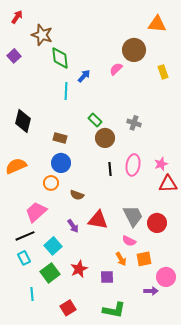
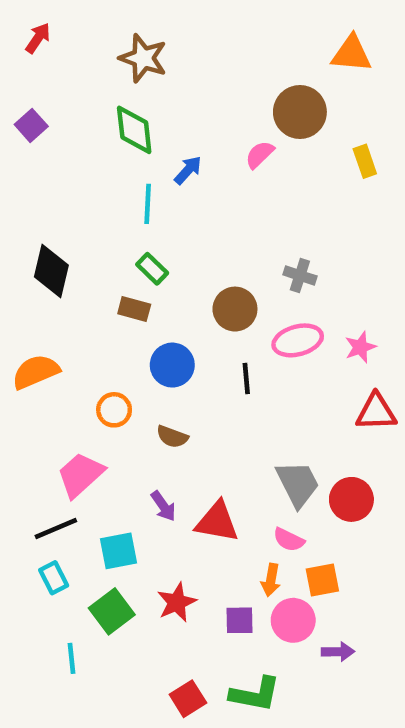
brown star: (42, 35) -> (143, 58), moved
green rectangle: (95, 120) -> (152, 269), moved
blue circle: (61, 163) -> (172, 365), moved
pink star: (161, 164) -> (360, 347), moved
pink ellipse: (133, 165) -> (298, 340), moved, turned 65
red triangle: (98, 220) -> (217, 522), moved
cyan square: (53, 246) -> (119, 551), turned 30
orange arrow: (121, 259) -> (271, 580), turned 40
pink circle: (166, 277) -> (293, 620), moved
red square: (68, 308) -> (188, 699), moved

